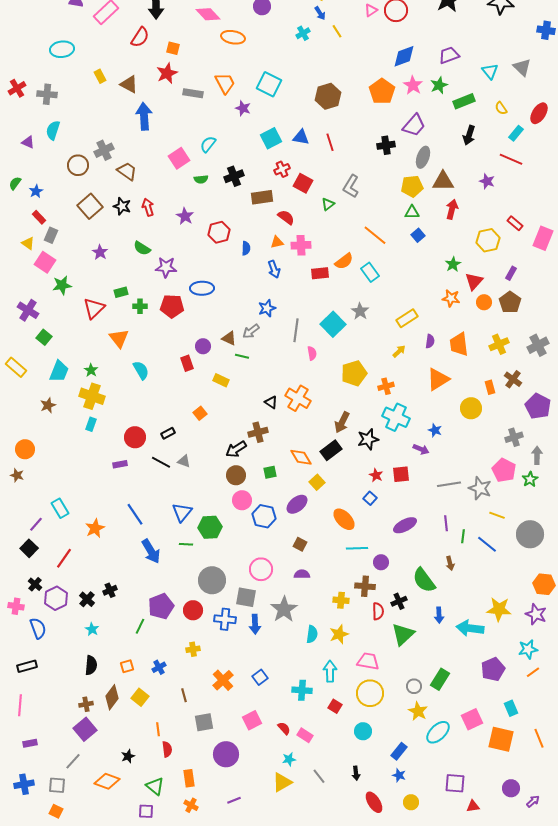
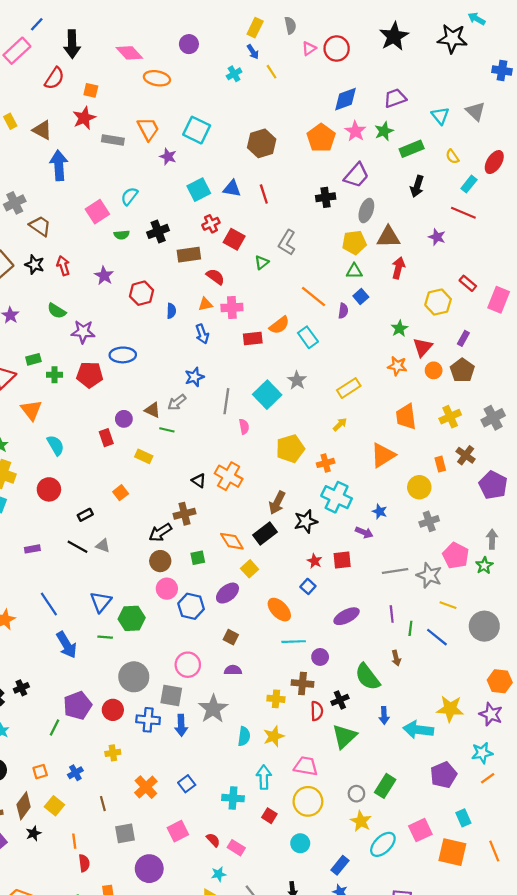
purple semicircle: (430, 341) -> (343, 311), moved
red circle: (135, 437) -> (49, 489), moved
gray cross: (514, 437) -> (429, 521), moved
black star: (128, 756) -> (33, 833), moved

